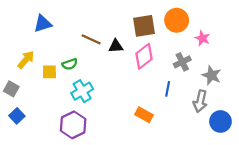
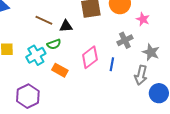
pink diamond: (144, 56) -> (90, 57), moved
green semicircle: (70, 64) -> (54, 44), moved
cyan cross: (82, 91) -> (36, 55), moved
orange rectangle: (144, 115) -> (60, 70), moved

